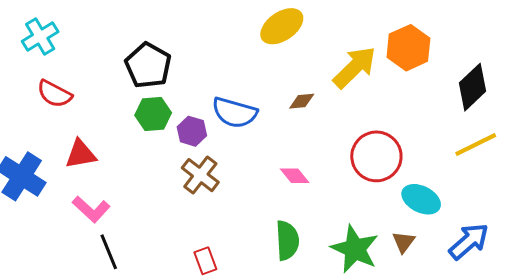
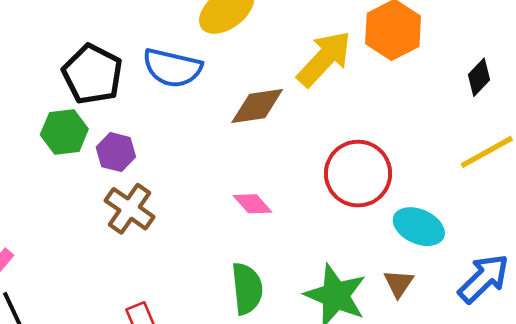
black pentagon: (148, 65) -> (92, 74), moved
black diamond: (472, 87) -> (479, 77), size x0.6
brown diamond: (302, 101) -> (257, 106), size x1.6
blue semicircle: (235, 113) -> (172, 68), moved

